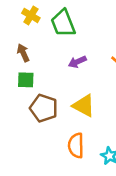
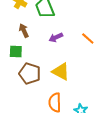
brown arrow: (23, 53) -> (24, 31), moved

